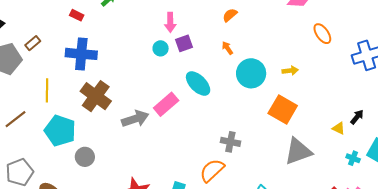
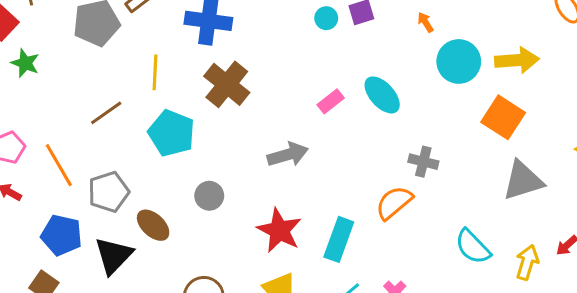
yellow arrow: (290, 71) -> (517, 60), size x1.8
cyan ellipse: (198, 84) -> (382, 95), moved
pink rectangle: (166, 104) -> (331, 101), size x0.7
gray arrow: (135, 119) -> (288, 155), moved
gray circle: (85, 157) -> (209, 196), moved

